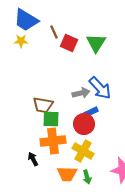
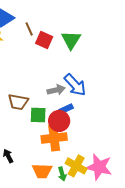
green square: (51, 119) -> (38, 115), moved
orange cross: (53, 141) -> (54, 138), moved
yellow cross: (83, 151) -> (76, 166), moved

